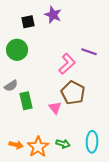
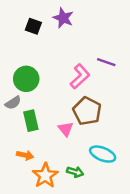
black square: (28, 22) -> (33, 26), turned 32
green circle: (17, 50) -> (26, 79), moved
cyan ellipse: (92, 142) -> (103, 154), moved, turned -70
orange arrow: (16, 145) -> (25, 155), moved

